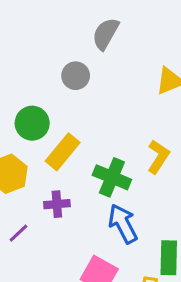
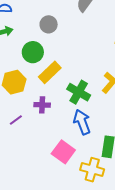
gray circle: (76, 76) -> (49, 24), moved

